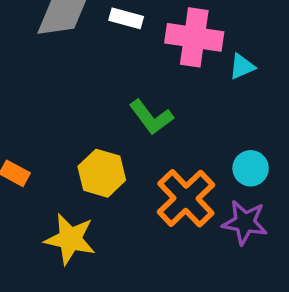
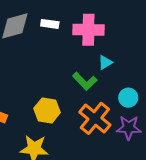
cyan triangle: (242, 66) -> (105, 62), moved
green L-shape: (151, 117) -> (85, 81), moved

